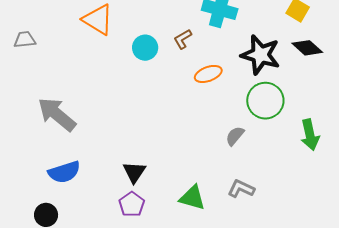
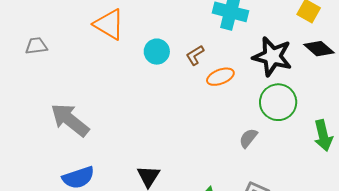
brown L-shape: (183, 39) -> (195, 55), moved

